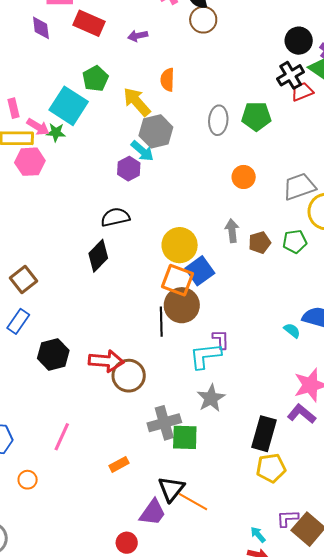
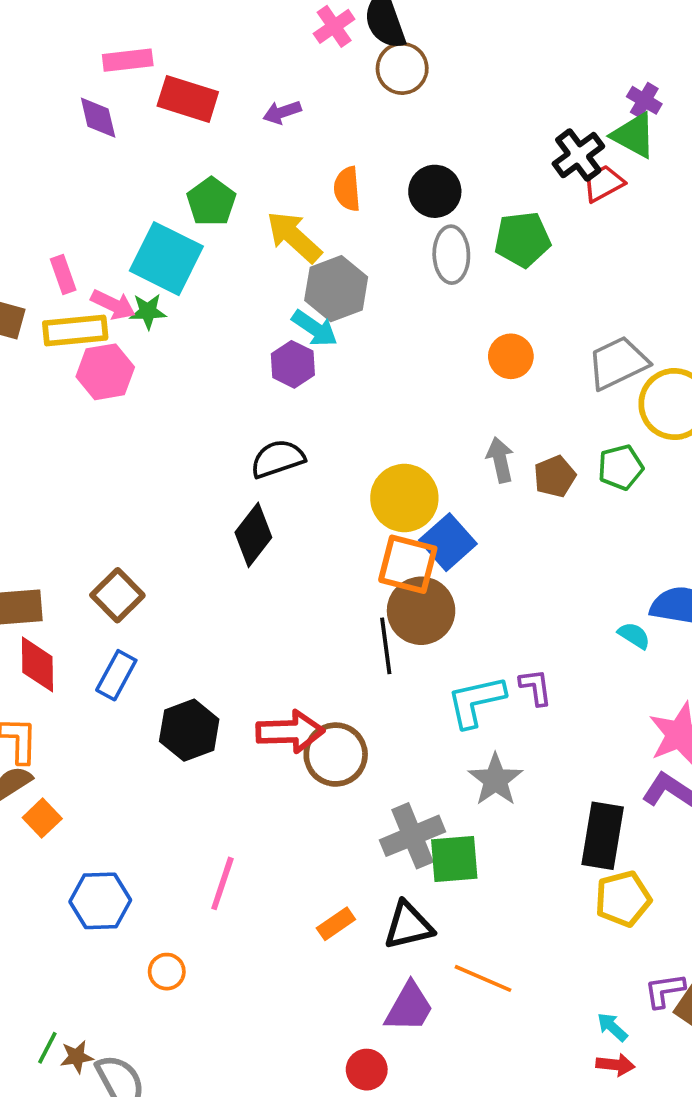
black circle: (299, 41) -> (435, 191), moved
purple L-shape: (221, 339) -> (536, 687), moved
black triangle: (171, 489) -> (408, 926), moved, turned 44

